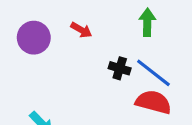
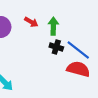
green arrow: (147, 22) -> (53, 26), moved

